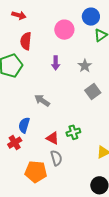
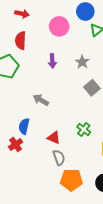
red arrow: (19, 15) -> (22, 14), moved
green cross: (73, 132) -> (84, 129), moved, turned -32
orange pentagon: (36, 172) -> (71, 180), moved

